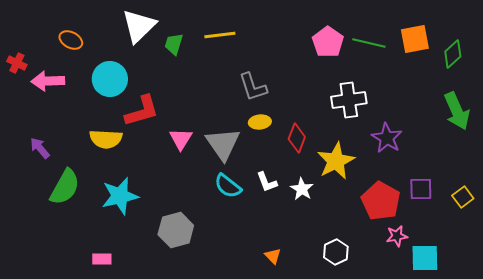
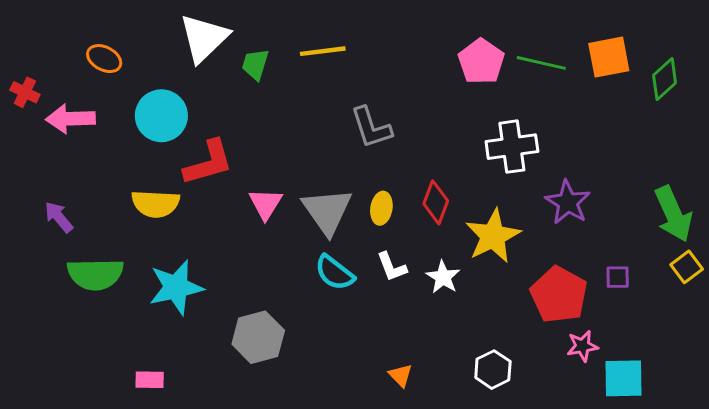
green arrow: (457, 111) -> (673, 214), moved
yellow ellipse: (260, 122) -> (381, 208), moved, turned -75
green semicircle: (65, 187) -> (95, 274), turned 60
purple square: (421, 189) -> (618, 277), size x0.7
yellow square: (463, 197) -> (687, 267), moved

